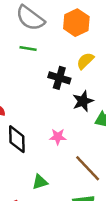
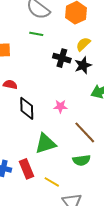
black star: (83, 101) -> (83, 65), moved
green triangle: (40, 182) -> (46, 144), size x1.6

